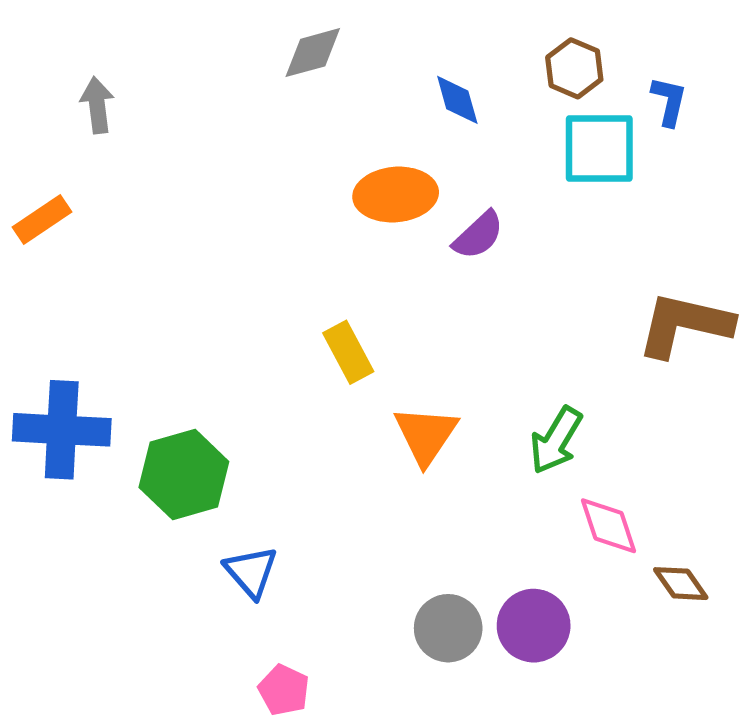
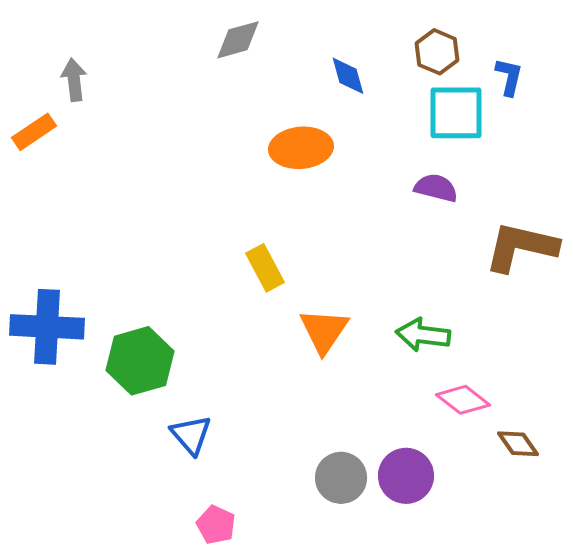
orange rectangle: (42, 219) -> (34, 132), moved
purple semicircle: (478, 235) -> (436, 188), moved, turned -123
green arrow: (556, 440) -> (423, 335), turned 66
pink diamond: (608, 526) -> (463, 400), turned -34

